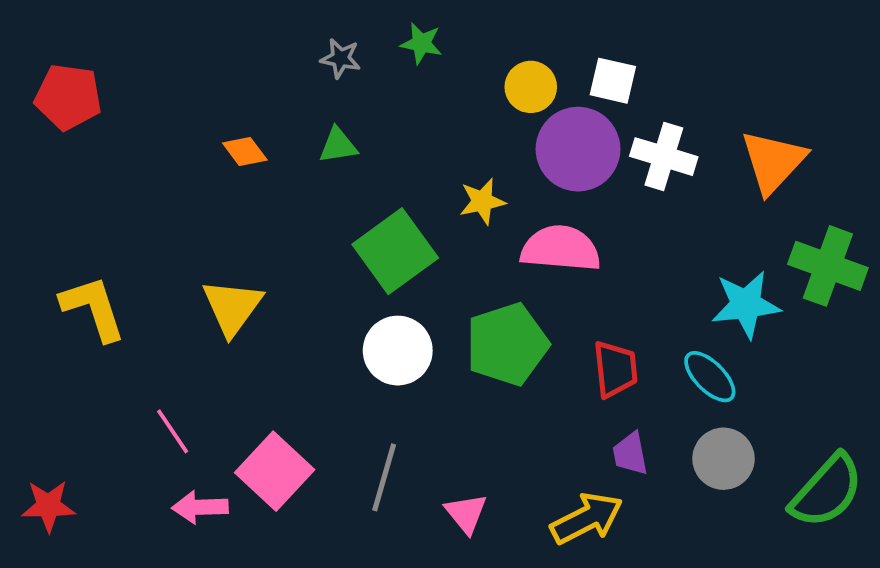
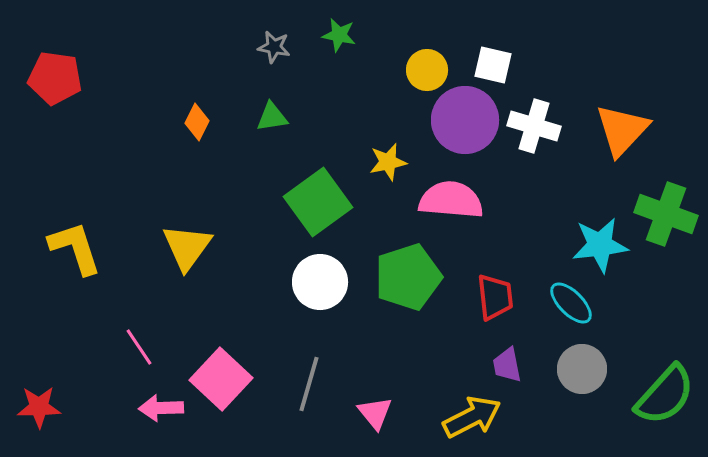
orange diamond: (245, 152) -> (197, 122), turned 63

